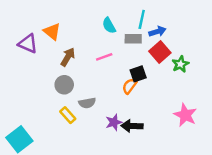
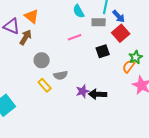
blue arrow: (157, 31) -> (119, 16), turned 64
brown arrow: (68, 57) -> (26, 37), moved
green star: (180, 64) -> (136, 57), moved
orange semicircle: (130, 86) -> (129, 66), moved

